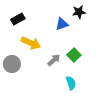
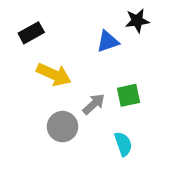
green square: (74, 55) -> (128, 95), turned 32
gray circle: (12, 64) -> (63, 127), moved

